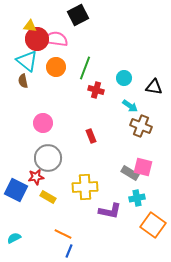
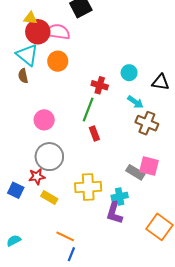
green line: (85, 68) -> (88, 109), moved
blue square: (16, 190) -> (16, 190), size x0.7
cyan cross: (137, 198) -> (120, 196), moved
purple L-shape: (110, 211) -> (114, 212), turned 95

